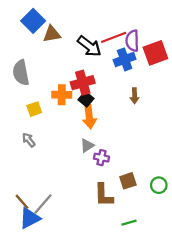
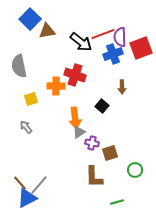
red cross: (83, 83) -> (75, 75), turned 35
black square: (86, 99) -> (102, 106), moved
orange arrow: (89, 117) -> (75, 118), moved
brown square: (128, 181) -> (110, 153), moved
green circle: (159, 185) -> (135, 170), moved

